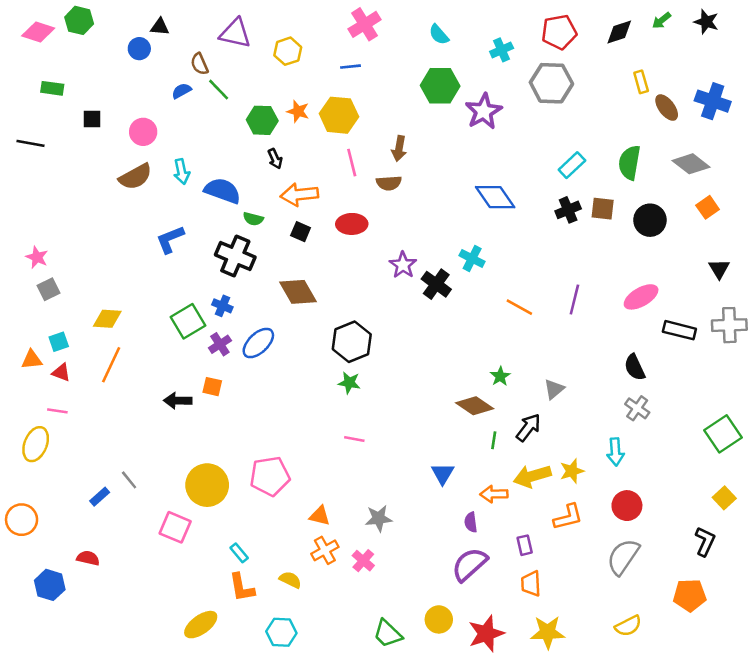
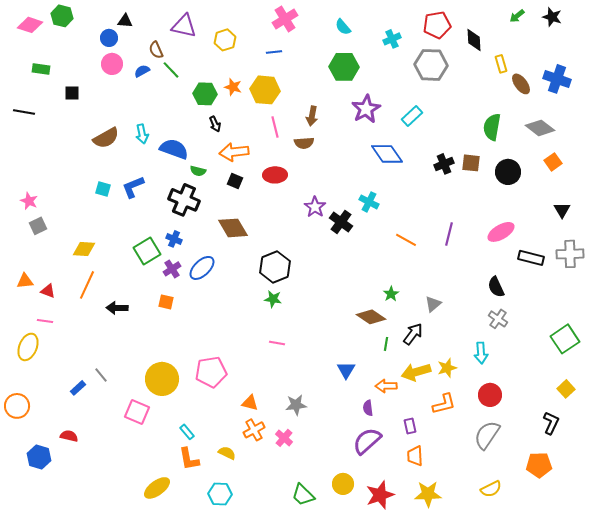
black diamond: (619, 32) -> (474, 40), moved, turned -75
purple star: (484, 111) -> (366, 109), moved
pink circle: (143, 132) -> (112, 64), moved
cyan rectangle: (572, 165) -> (412, 116), moved
cyan square: (59, 342) -> (103, 189), moved, turned 35
black arrow: (178, 401) -> (117, 308), moved

